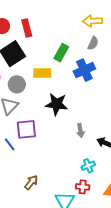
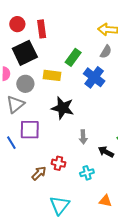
blue cross: (84, 70) -> (94, 77), turned -35
brown arrow: (31, 182) -> (39, 173), moved
red cross: (83, 187) -> (58, 163), moved

